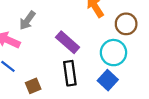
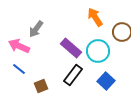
cyan circle: (113, 53) -> (98, 51), moved
black rectangle: (70, 73) -> (73, 75), turned 45

